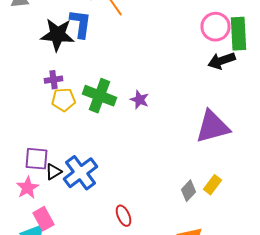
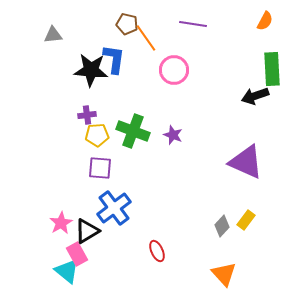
pink circle: (216, 27) -> (174, 70), moved
purple triangle: (212, 127) -> (246, 162), turned 39
purple square: (36, 159) -> (100, 168), moved
black triangle: (54, 172) -> (87, 231), moved, size x1.5

